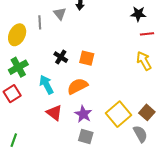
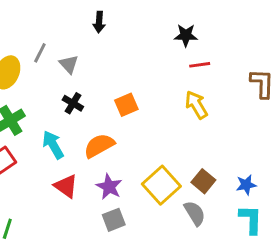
gray triangle: (60, 14) -> (69, 64), moved
gray line: (40, 22) -> (40, 53), turned 32
orange square: (87, 58) -> (126, 105), moved, turned -35
gray square: (86, 137) -> (114, 220), turned -35

